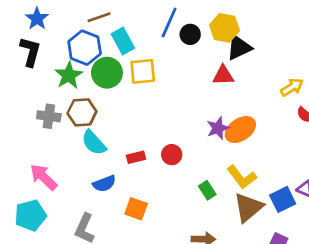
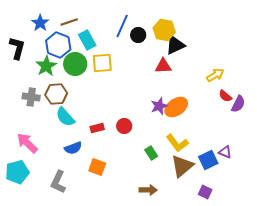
blue star: (37, 19) -> (40, 23), moved

